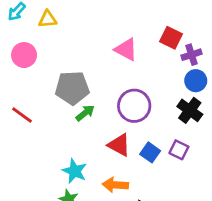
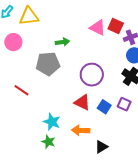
yellow triangle: (48, 19) -> (29, 16), size x1.5
pink triangle: (126, 49) -> (98, 28), moved
green arrow: (85, 113) -> (62, 42), moved, turned 32
red line: (22, 115) -> (21, 90), moved

